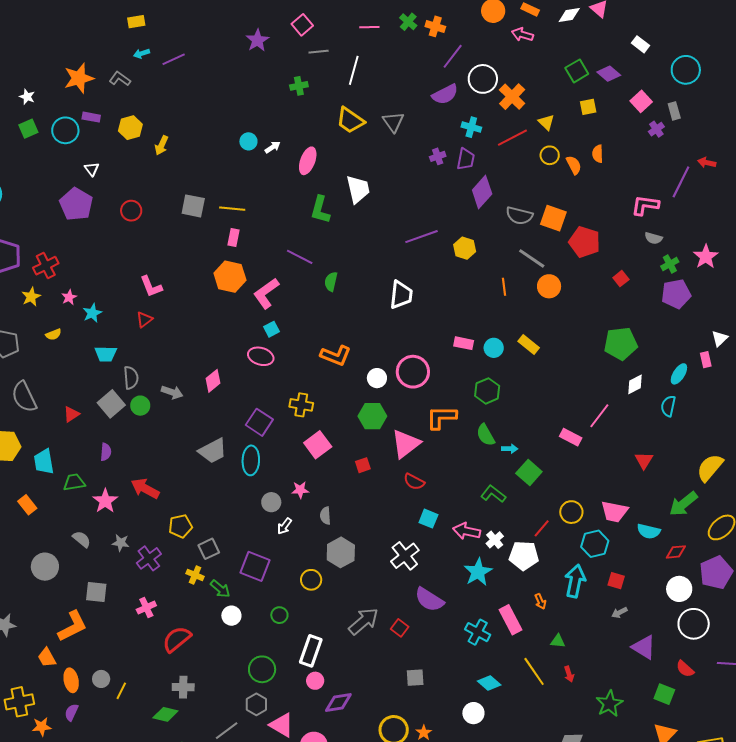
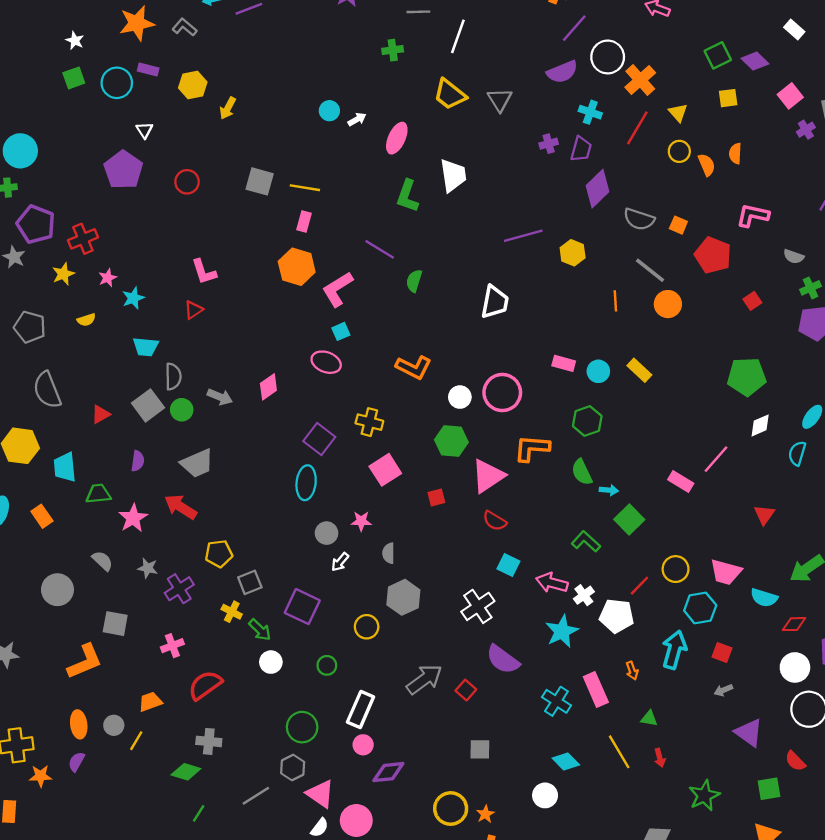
red line: (512, 138) -> (637, 128), turned -36
pink L-shape: (645, 205) -> (753, 215), moved
orange square: (553, 218) -> (678, 225), size x0.6
gray trapezoid: (213, 451) -> (197, 463), moved
orange trapezoid: (47, 658) -> (150, 702), moved, turned 95
green square: (664, 694) -> (769, 789), turned -35

